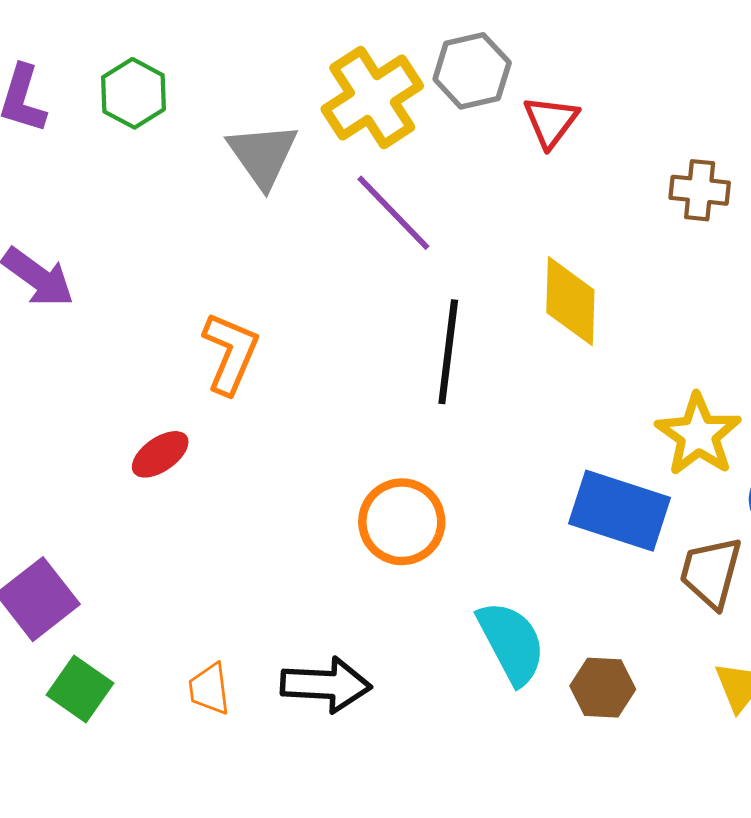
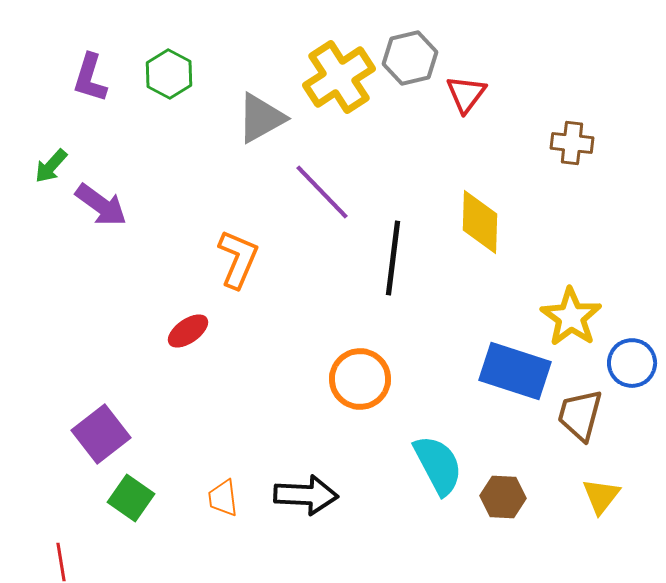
gray triangle: (263, 155) -> (261, 118), turned 36
purple line: (393, 213) -> (322, 192), moved

